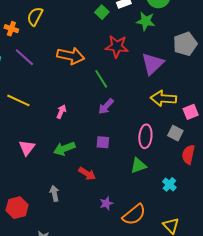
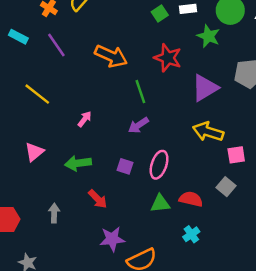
gray square: (175, 133) -> (226, 187), moved
pink ellipse: (145, 136) -> (159, 165), moved
red semicircle: (188, 155) -> (191, 199), moved, turned 78
purple star: (106, 203) -> (112, 239), size x1.5

